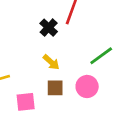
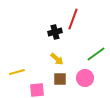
black cross: (49, 28) -> (55, 32), turned 32

